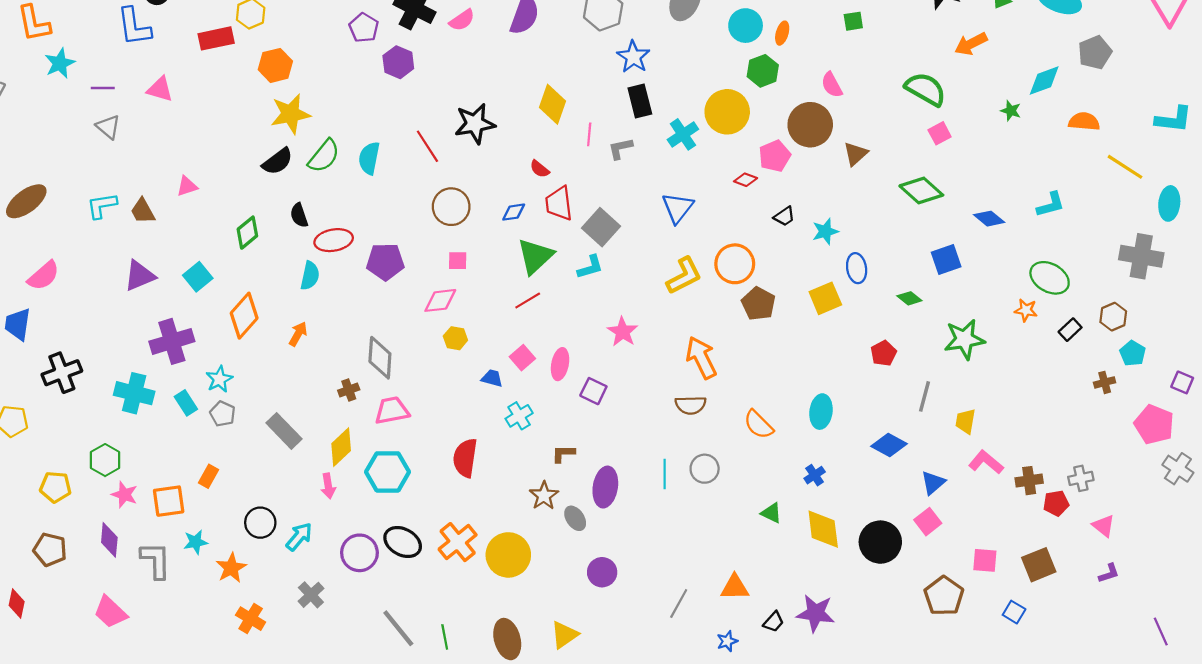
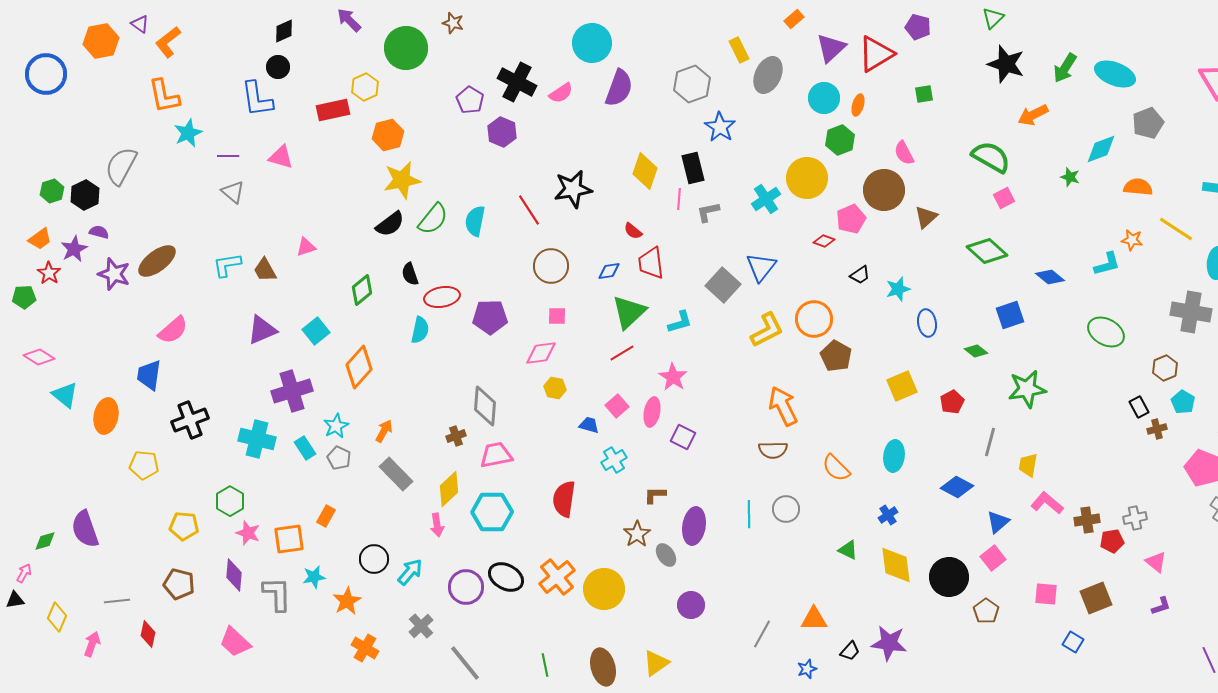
black rectangle: (640, 101) -> (693, 168), moved
gray square: (601, 227) -> (723, 285), moved
yellow square: (825, 298) -> (902, 386), moved
orange star: (1026, 310) -> (1132, 240), moved
black rectangle: (1070, 330) -> (1139, 407), moved, turned -75
pink star: (623, 332) -> (673, 377), moved
orange arrow: (298, 334) -> (384, 431), moved
brown pentagon: (944, 596) -> (986, 611), moved, size x0.7
gray line: (398, 628) -> (465, 663), moved

